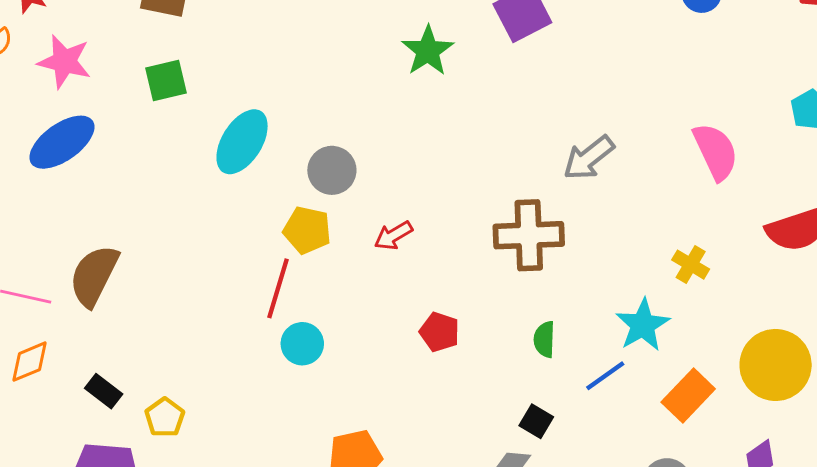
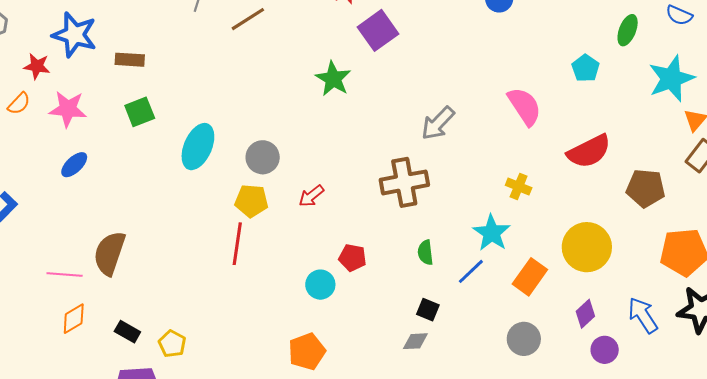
green star: (428, 51) -> (333, 79), moved
blue ellipse: (62, 142) -> (74, 165), size x0.6
cyan circle: (302, 344) -> (320, 285), moved

